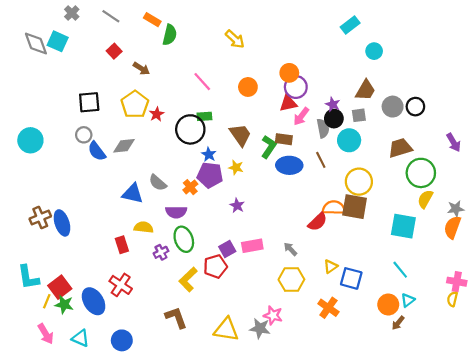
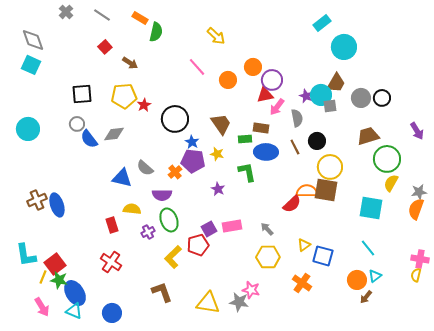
cyan square: (58, 41) -> (31, 65), moved
cyan circle: (374, 51) -> (344, 47), size x1.6
orange circle: (289, 73) -> (253, 67), moved
pink line: (202, 82) -> (197, 67), moved
yellow pentagon: (135, 104) -> (124, 96), turned 30
green rectangle: (204, 116) -> (245, 139), moved
black circle: (334, 119) -> (317, 141), moved
cyan circle: (349, 140) -> (321, 95), moved
green L-shape: (269, 147) -> (247, 172), moved, turned -45
blue ellipse: (94, 301) -> (75, 293), moved

